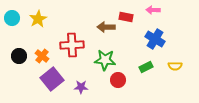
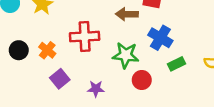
blue cross: (155, 39) -> (160, 38), moved
purple square: (52, 79) -> (60, 79), size x0.7

